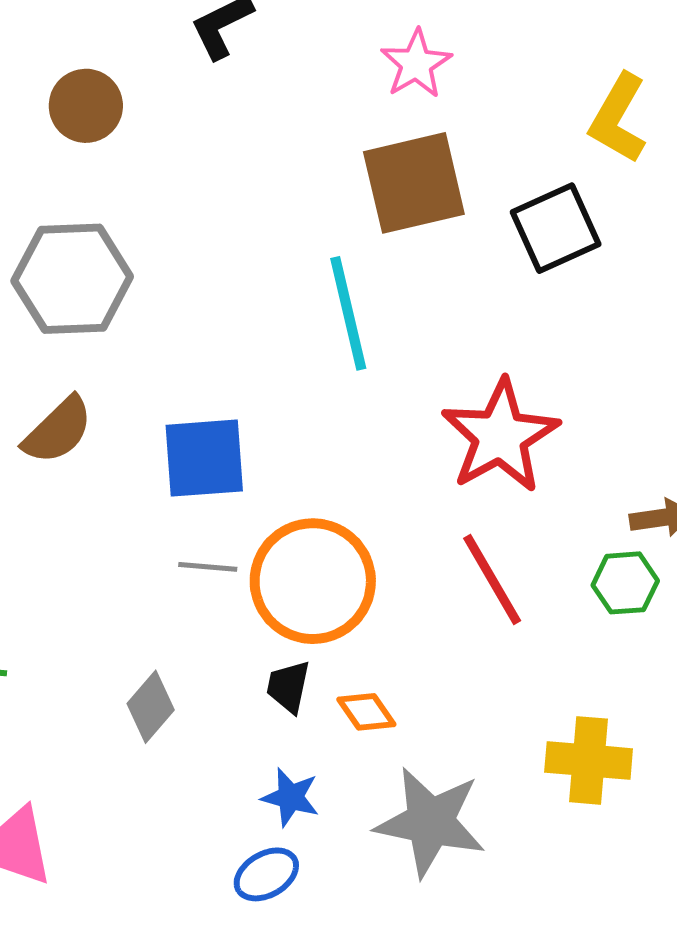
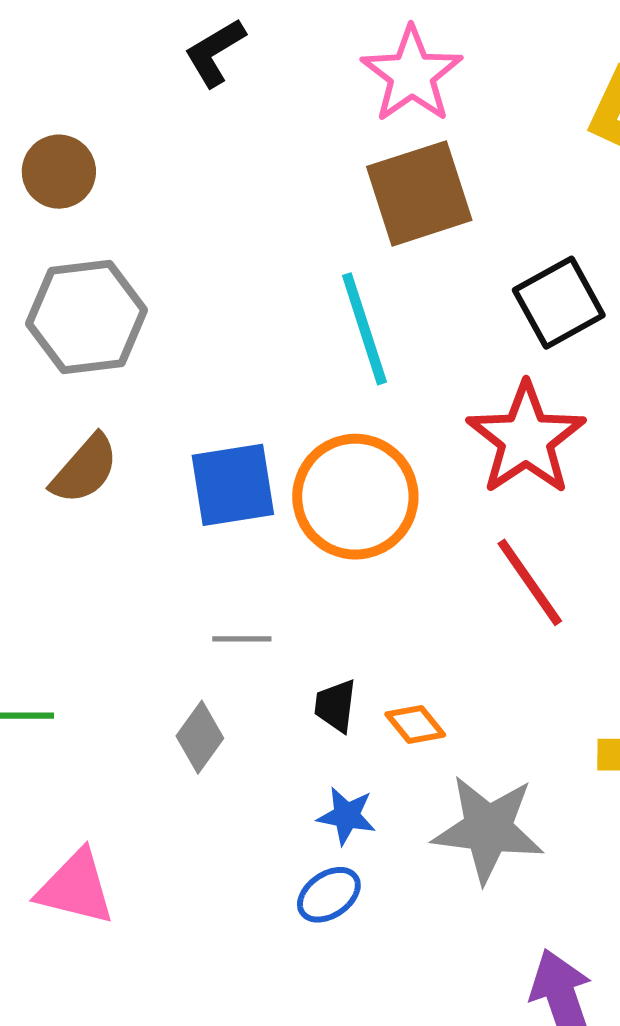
pink star: (416, 64) -> (412, 75), size x1.4
brown circle: (86, 106) -> (59, 172), moved
black square: (556, 228) -> (559, 303), moved
gray line: (208, 567) -> (242, 639), moved
orange circle: (313, 581) -> (355, 497), moved

